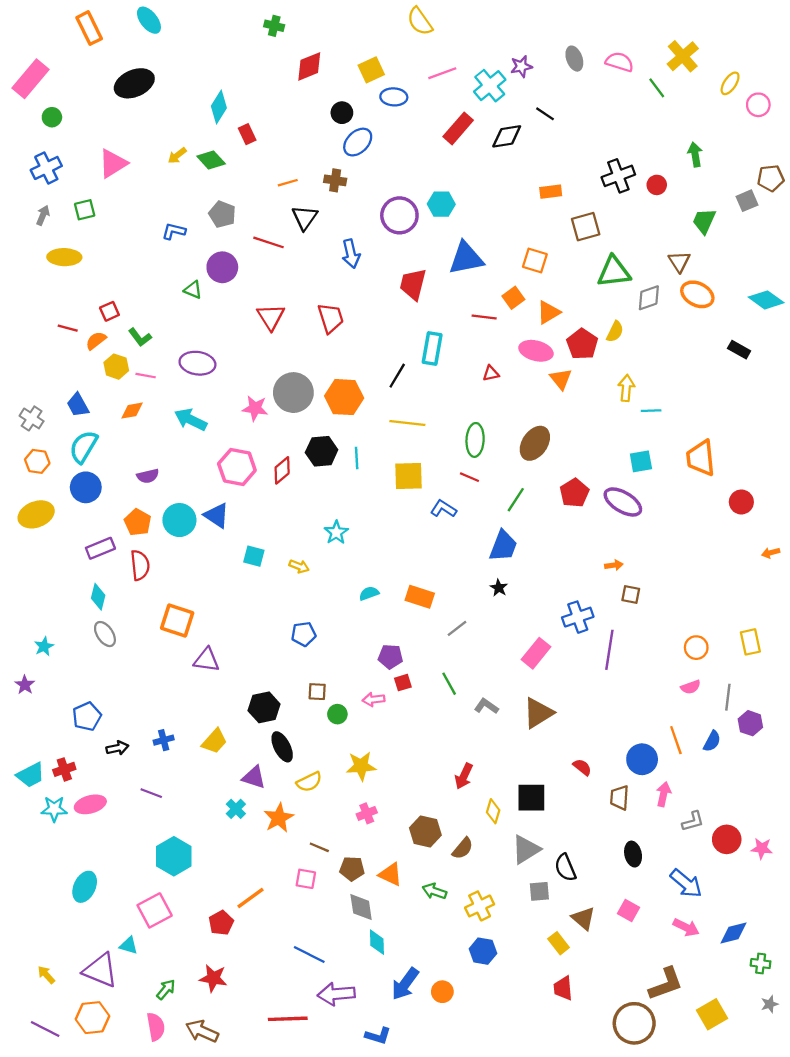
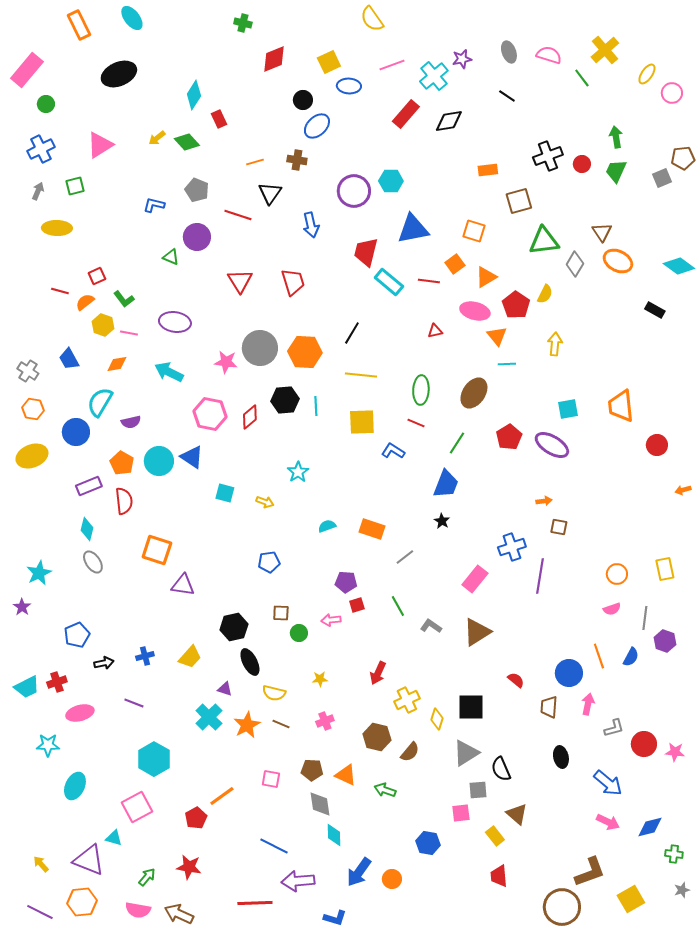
black line: (545, 114) -> (507, 96), moved
green trapezoid: (704, 221) -> (616, 171), moved
gray diamond: (649, 298) -> (575, 264), turned -40
cyan rectangle: (432, 349) -> (389, 282), moved, turned -60
cyan line: (651, 411) -> (507, 364), moved
cyan semicircle: (84, 447) -> (100, 402), moved
cyan star: (44, 646) -> (39, 573), size x1.4
yellow star: (361, 766) -> (320, 679), size x0.6
red arrow: (464, 776) -> (378, 673), moved
purple triangle: (254, 777) -> (225, 689), size x0.7
yellow semicircle: (309, 782) -> (274, 693), turned 40
cyan star: (54, 809) -> (48, 745), moved
cyan cross: (236, 809) -> (209, 717), size x1.5
brown line: (319, 847) -> (281, 724), moved
yellow cross: (480, 906) -> (407, 700), moved
pink square: (629, 910) -> (461, 813), moved, turned -36
pink semicircle: (156, 1027) -> (138, 910), turned 110

